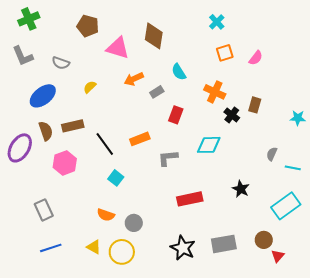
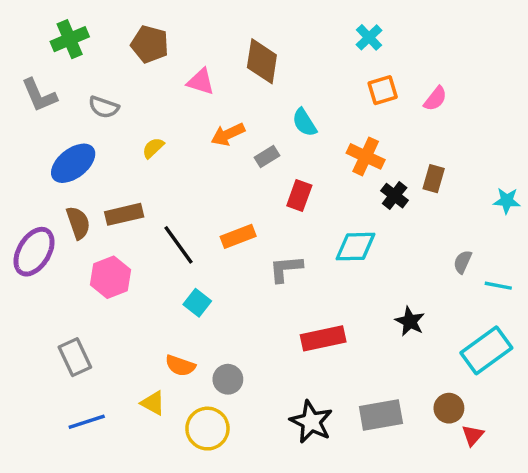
green cross: (29, 19) -> (70, 39), moved
pink triangle: (118, 48) -> (201, 82), size x0.7
yellow triangle: (94, 247) -> (153, 403), moved

